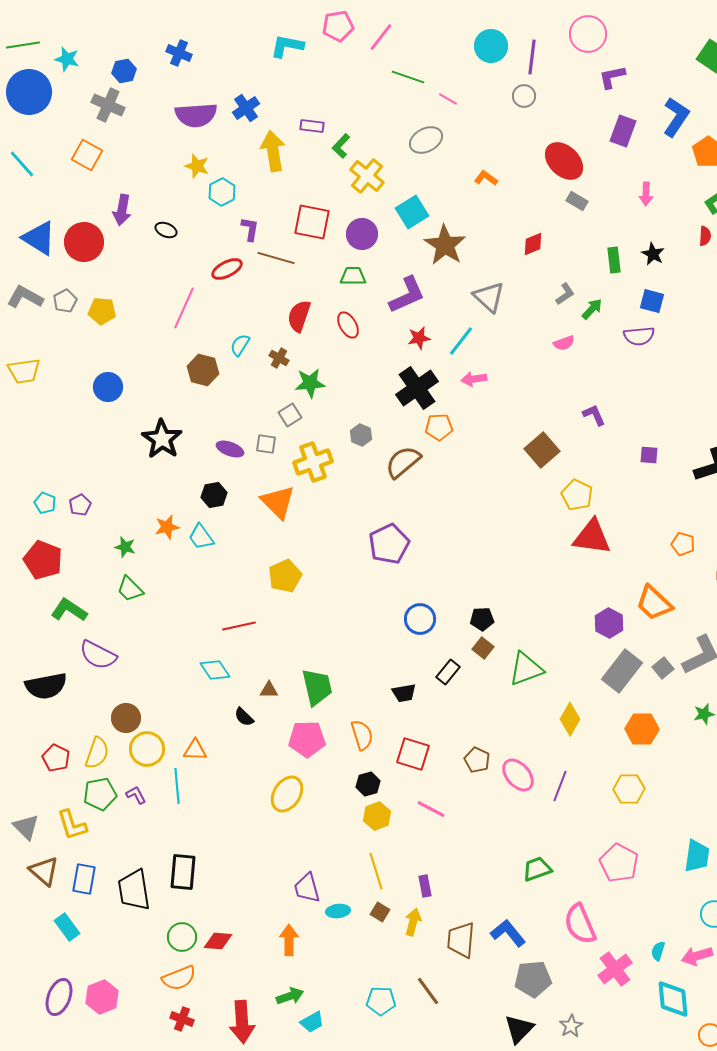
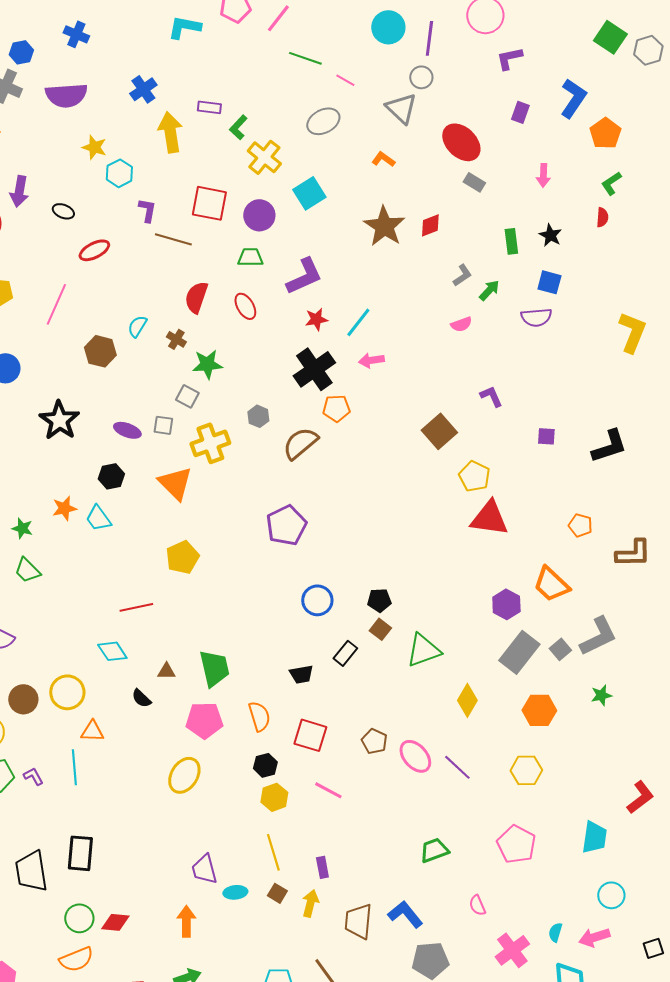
purple semicircle: (196, 115) -> (66, 95), moved
purple rectangle: (623, 131) -> (520, 112), size x0.7
brown star: (445, 245) -> (384, 226), moved
red ellipse: (227, 269) -> (94, 250), moved
gray triangle: (489, 297) -> (401, 108), moved
pink line: (184, 308) -> (56, 304), moved
gray square: (290, 415) -> (187, 396), turned -30
yellow circle: (147, 749) -> (67, 692), moved
purple line: (560, 786) -> (457, 767), turned -68
pink semicircle: (580, 924) -> (477, 905), size x0.5

